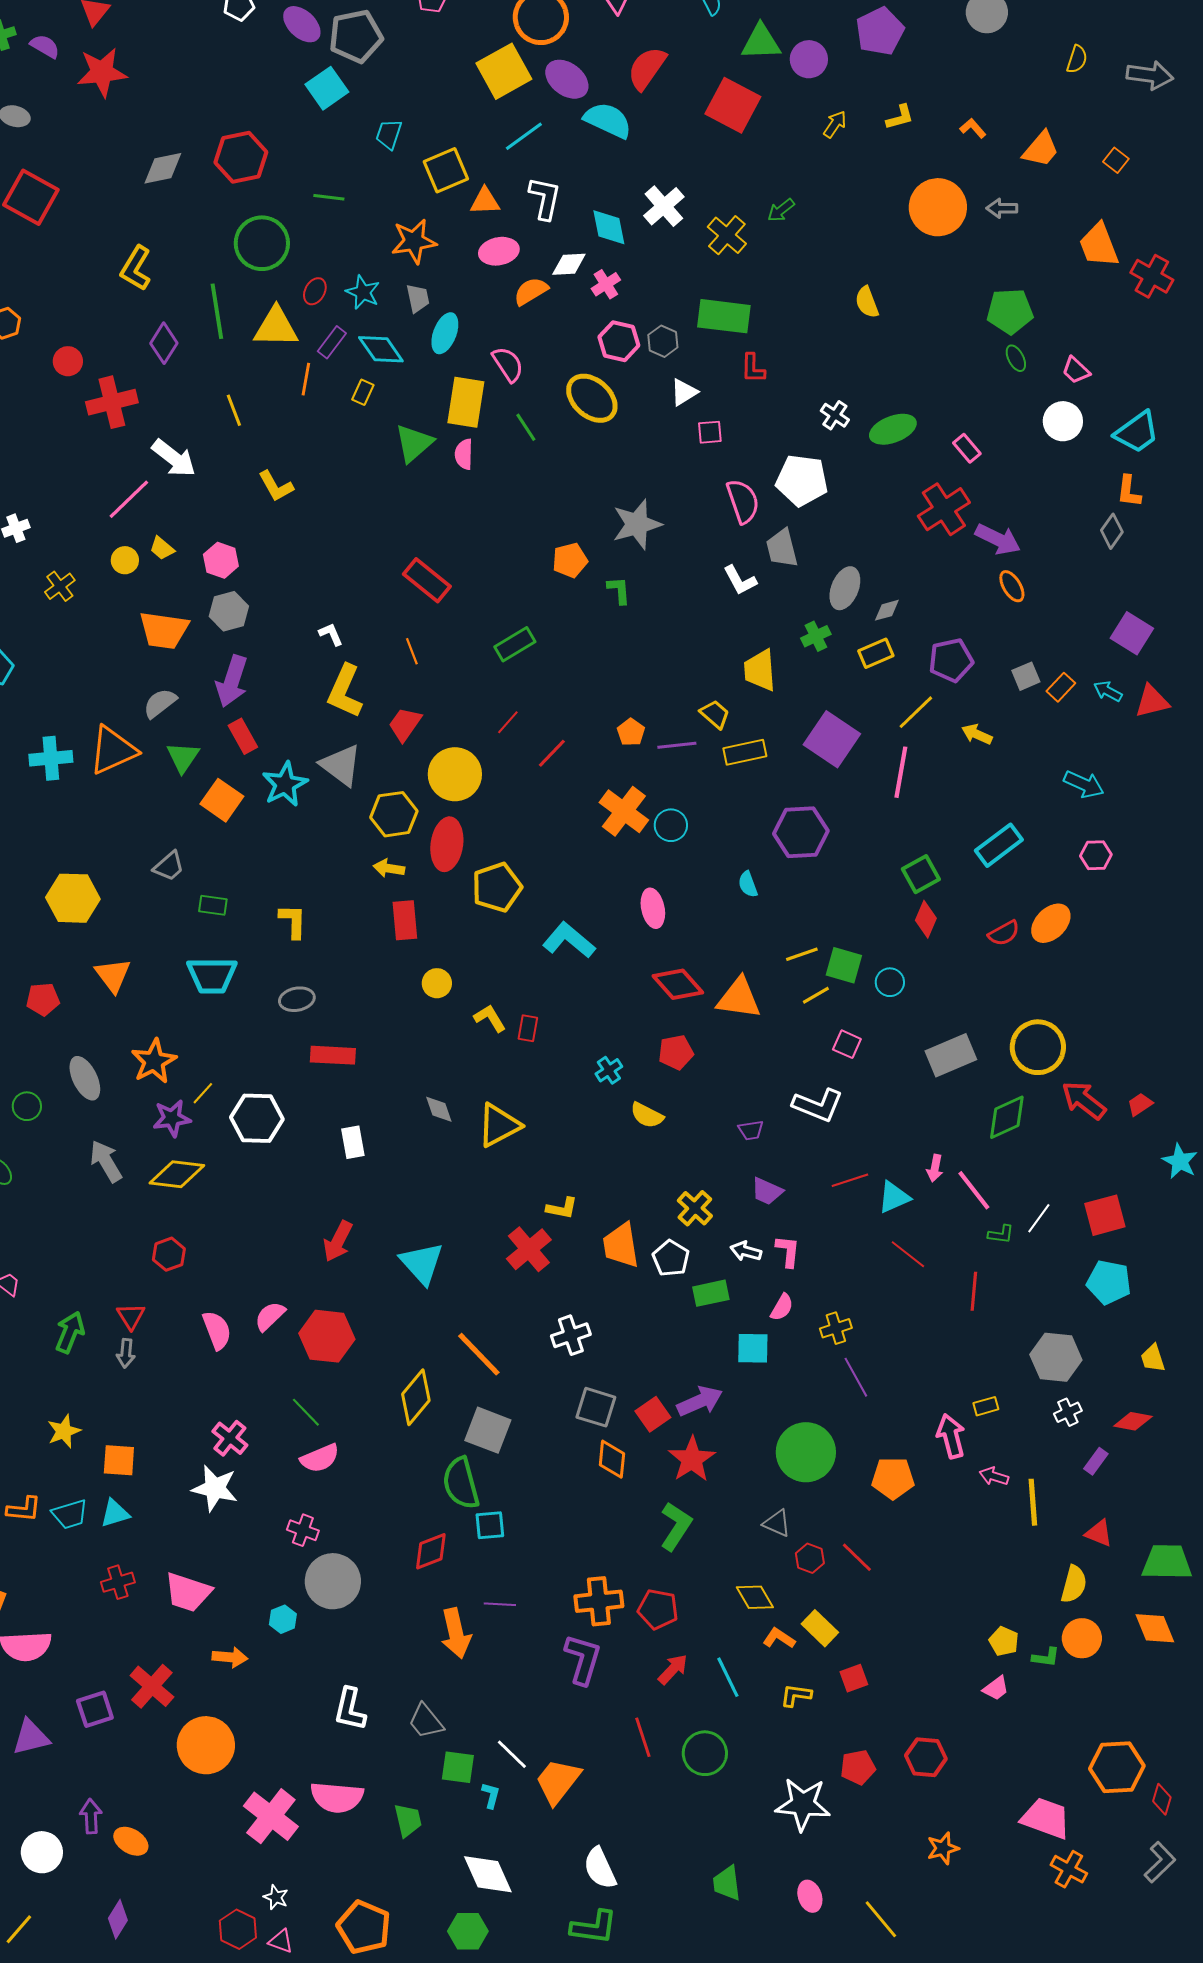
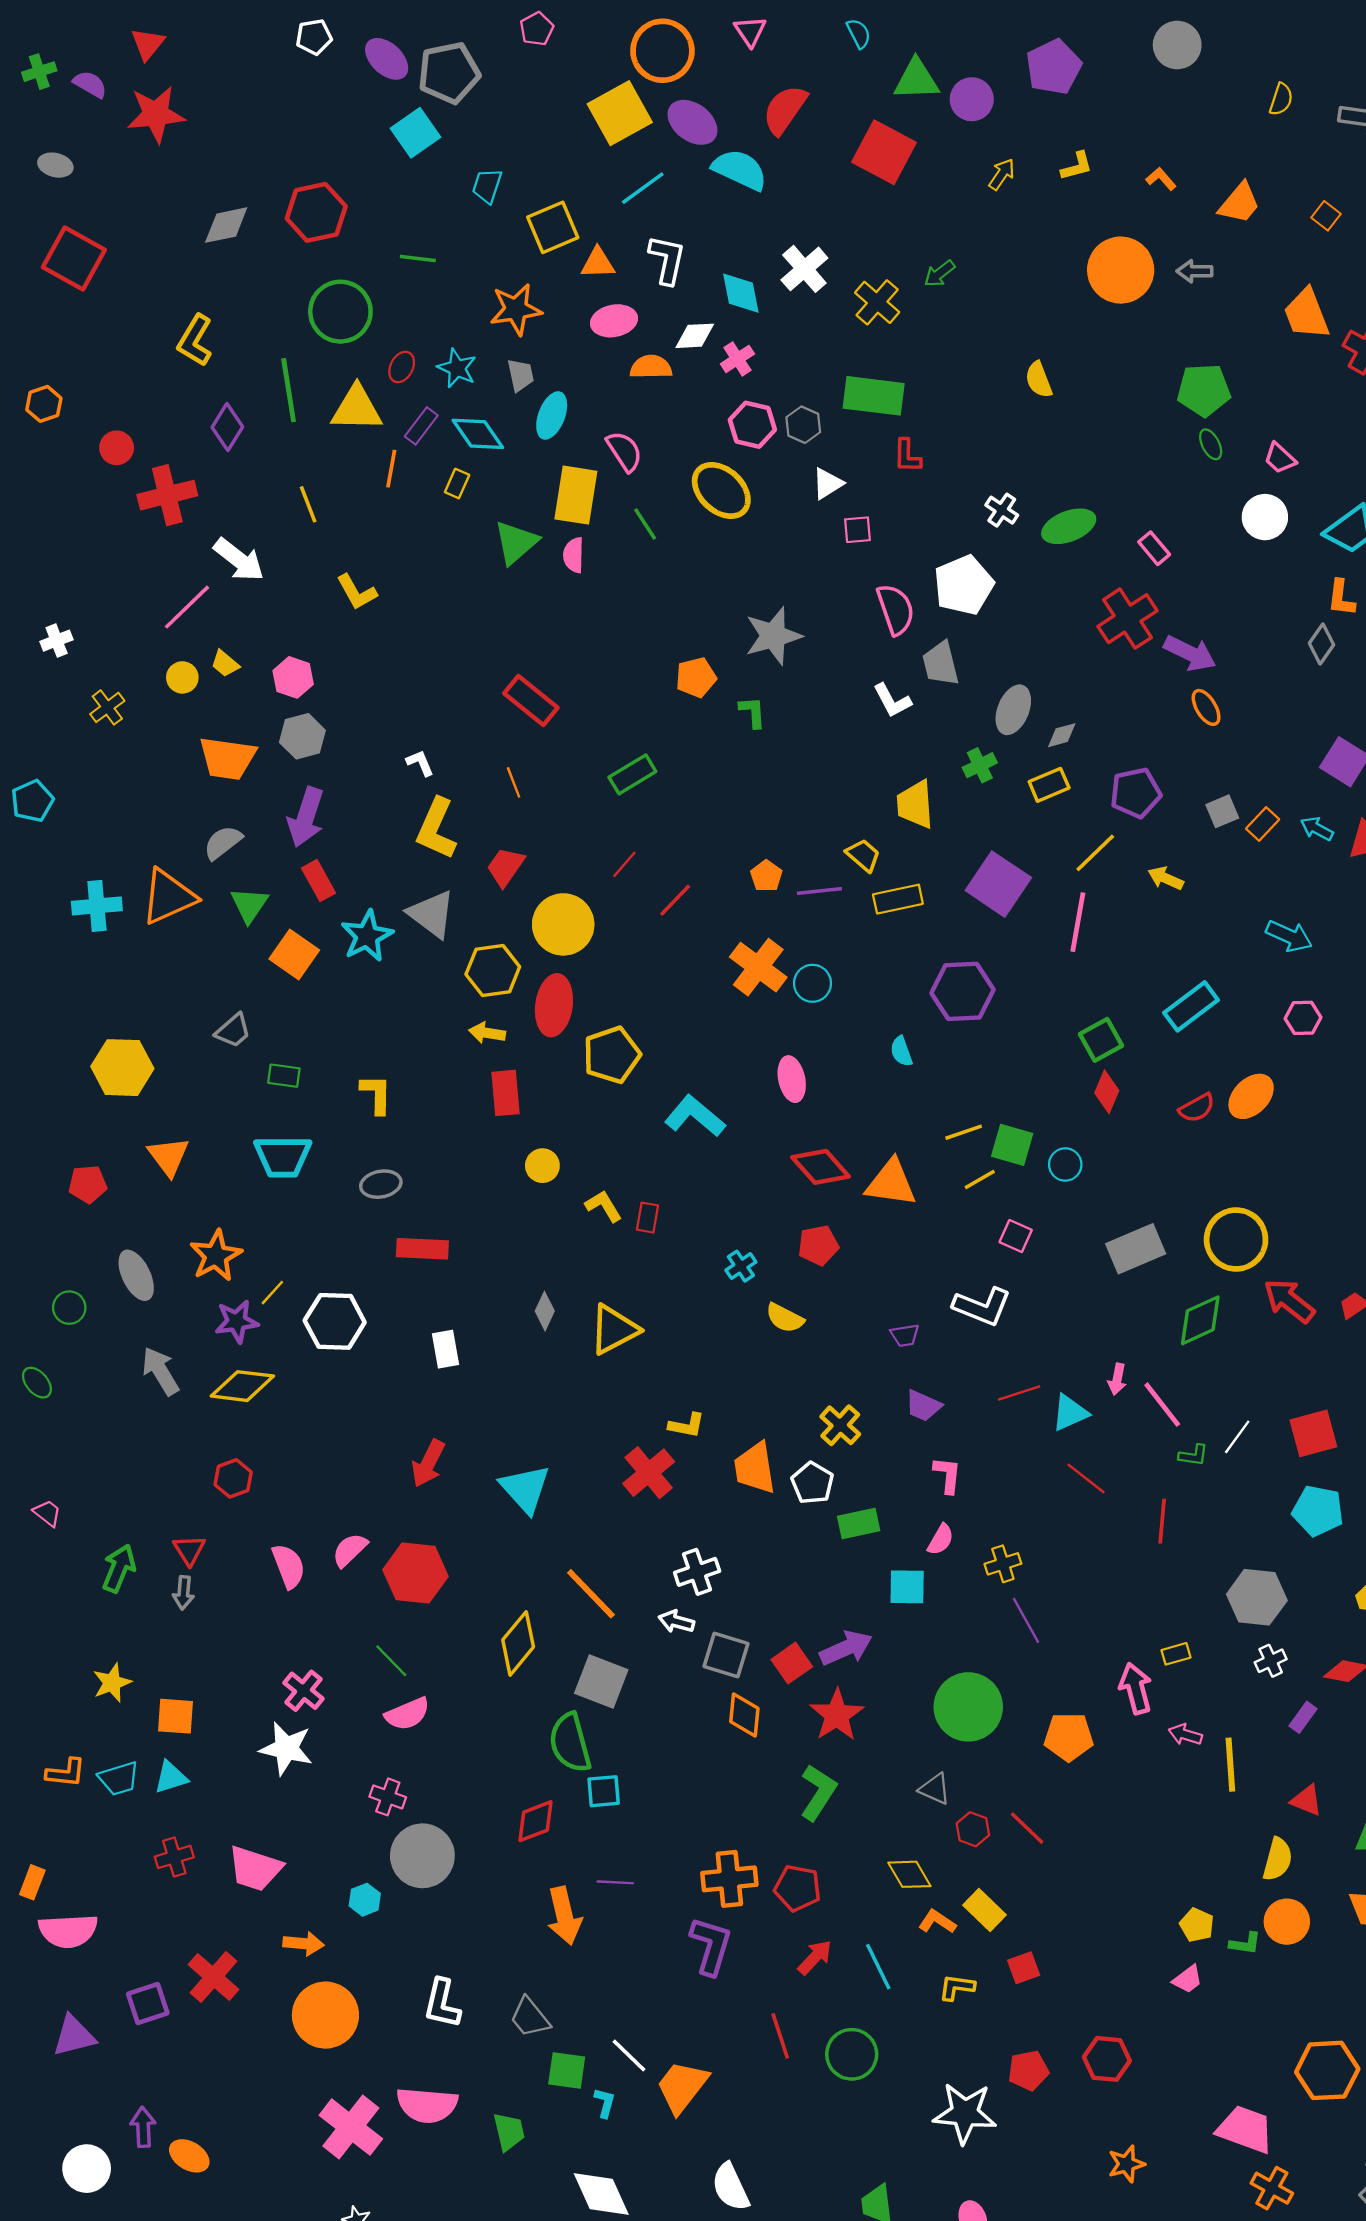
orange semicircle: (531, 291) -> (651, 367), turned 30
white pentagon: (802, 480) -> (964, 585), turned -30
gray diamond: (439, 1109) -> (545, 1311), turned 44
white arrow: (746, 1251) -> (676, 1622), moved
orange circle: (206, 1745) -> (325, 2015), moved

